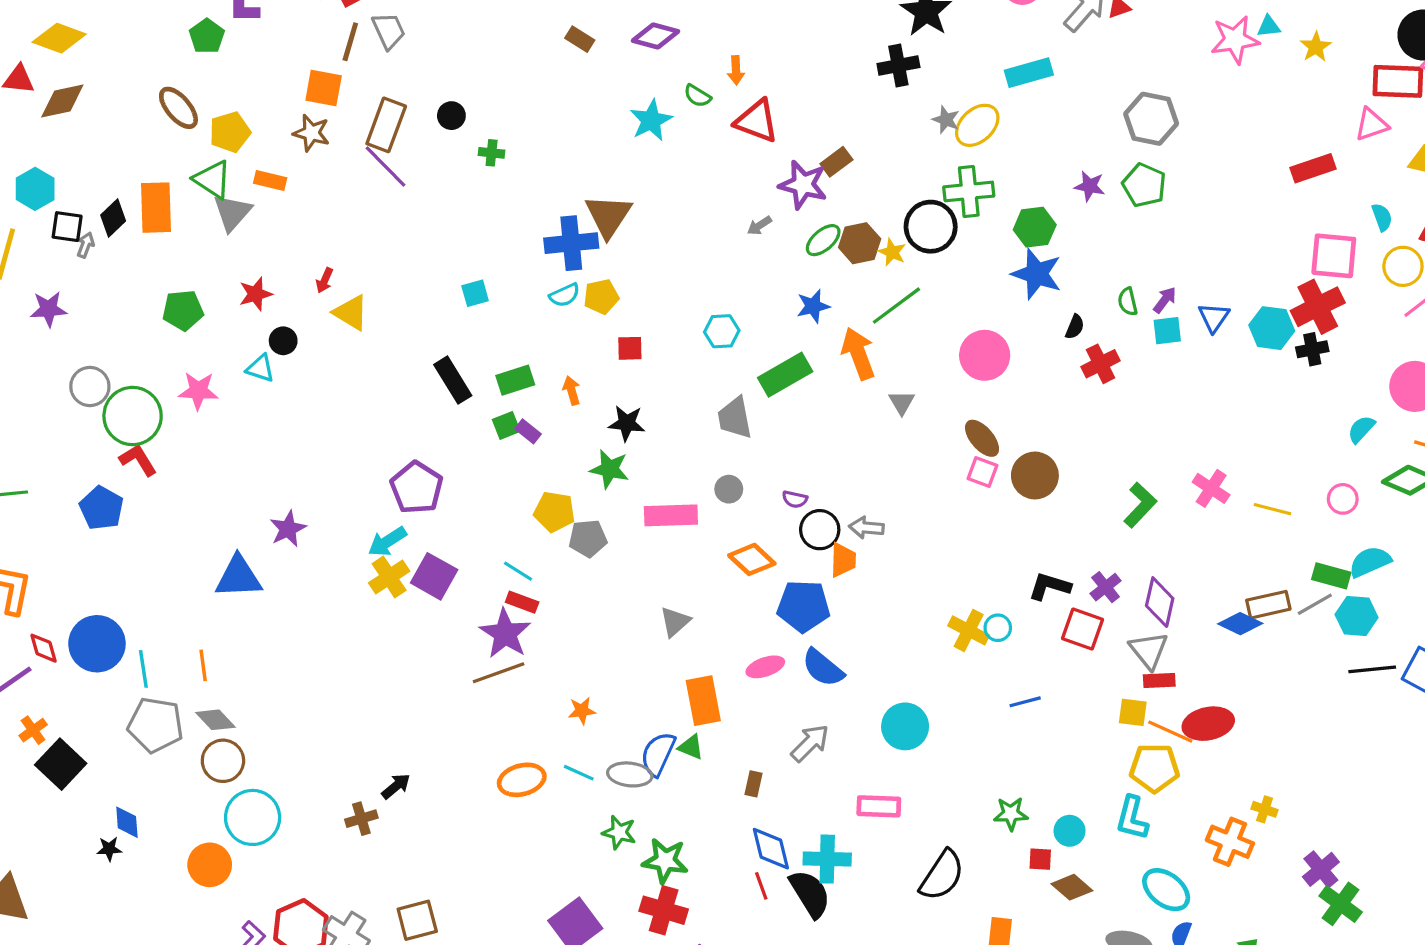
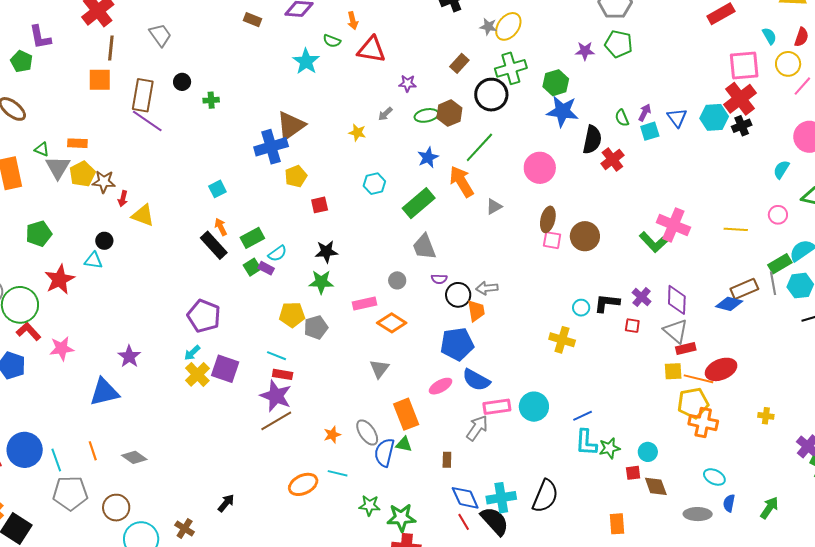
gray trapezoid: (389, 31) -> (160, 35), moved
yellow pentagon: (230, 132) -> (82, 174), moved
brown star: (311, 133) -> (104, 182), moved
brown rectangle: (836, 162) -> (459, 63), moved
green triangle: (213, 180) -> (42, 149), size x0.6
purple star: (803, 185) -> (408, 83), size x0.6
brown triangle: (608, 216) -> (291, 125), turned 32
green ellipse: (823, 240) -> (426, 115), turned 40
yellow star: (892, 252) -> (357, 133), moved
red star: (256, 294) -> (60, 279), moved, size x1.4
cyan semicircle: (565, 295) -> (277, 254), moved
black semicircle: (1075, 327) -> (592, 140), size x1.8
pink star: (198, 391) -> (62, 348), moved
orange arrow: (572, 391) -> (221, 227), moved
gray triangle: (902, 402) -> (494, 207), turned 42
gray trapezoid: (735, 418) -> (424, 247), moved
brown ellipse: (982, 438) -> (548, 219), turned 65
pink cross: (1211, 488) -> (673, 225), moved, size x1.4
green L-shape: (1140, 505) -> (653, 242), turned 104
pink rectangle: (671, 515) -> (364, 303), size x0.7
cyan arrow: (387, 542) -> (192, 353), size x0.7
orange diamond: (752, 559) -> (392, 323), moved
green rectangle: (1331, 576) -> (780, 264), turned -35
gray line: (1315, 604) -> (773, 283), turned -60
cyan circle: (998, 628) -> (581, 308), moved
red square: (1083, 629) -> (632, 326), size x0.6
blue line: (1025, 702) -> (583, 416), moved
gray diamond: (215, 720) -> (134, 457), moved
gray ellipse: (630, 774) -> (367, 433), moved, turned 60
pink rectangle: (879, 806) -> (497, 407), moved
cyan L-shape: (1132, 818) -> (586, 443), moved
brown cross: (361, 819) -> (185, 529), moved, turned -30
orange cross: (1230, 842) -> (703, 423), moved
black semicircle: (942, 875) -> (545, 496), moved
brown diamond: (1072, 887) -> (656, 486), turned 40
cyan ellipse: (1166, 890) -> (714, 477), size x0.7

